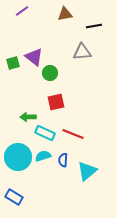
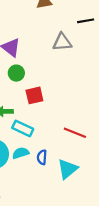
black line: (94, 26) -> (86, 21), moved
green circle: (50, 73) -> (16, 73), moved
red line: (73, 134) -> (75, 133), moved

